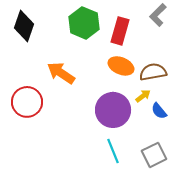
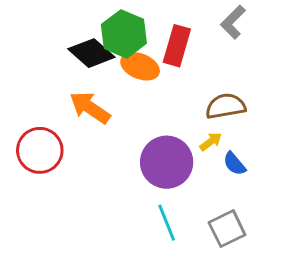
black diamond: (24, 26) -> (91, 53), moved, turned -68
orange ellipse: (121, 66) -> (140, 66), moved

